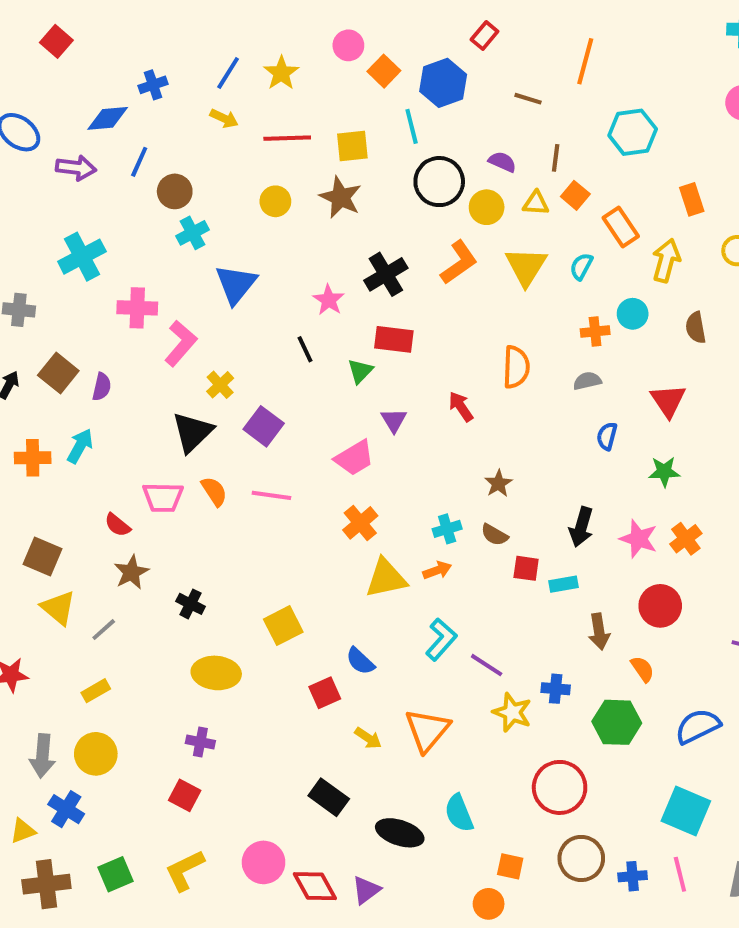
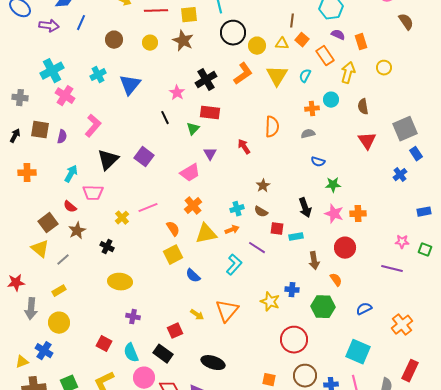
purple semicircle: (502, 162) -> (338, 35), moved
brown circle: (175, 191) -> (114, 40), moved
cyan cross: (192, 233) -> (98, 75), moved
pink cross: (137, 308) -> (65, 96), moved, turned 30
pink L-shape: (181, 343) -> (93, 126), moved
brown square: (58, 373) -> (40, 130), turned -30
yellow cross: (220, 385) -> (122, 218), moved
red triangle: (668, 401) -> (367, 141), moved
blue semicircle: (607, 436) -> (318, 162), turned -88
cyan arrow: (80, 446) -> (71, 174), moved
green star: (664, 472) -> (333, 185), moved
orange semicircle: (214, 491) -> (173, 229), moved
pink line: (271, 495) -> (148, 208), moved, turned -30
black arrow: (581, 527) -> (305, 208), turned -36
orange cross: (686, 539) -> (358, 214), turned 35
brown square: (43, 557) -> (48, 223), moved, turned 30
yellow square: (283, 626) -> (173, 255), moved
purple line: (487, 665) -> (257, 248), moved
red square: (325, 693) -> (175, 331), moved
blue semicircle: (698, 726) -> (364, 309), size x0.7
purple cross: (200, 742) -> (133, 317), moved
gray arrow: (43, 756) -> (31, 309), moved
black rectangle: (329, 797) -> (163, 354), moved
cyan semicircle: (459, 813) -> (131, 353), moved

